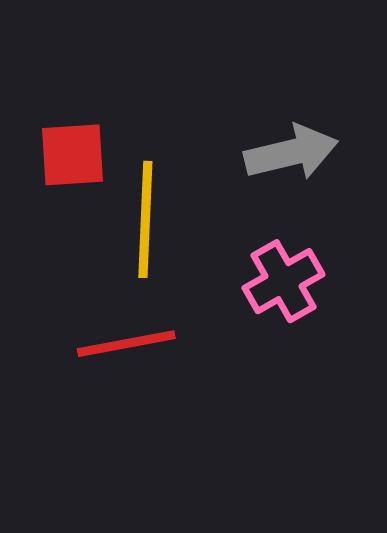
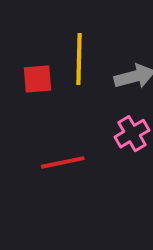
yellow line: (145, 219) -> (79, 59), moved

